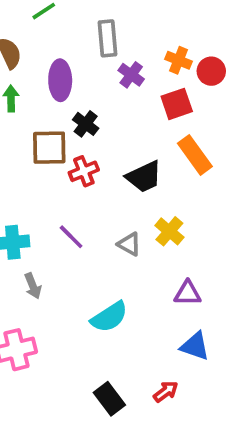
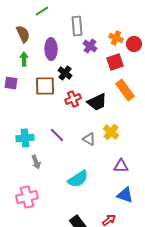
red cross: (84, 171) -> (73, 99), moved

